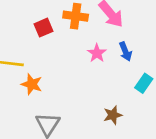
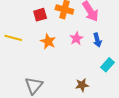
orange star: (32, 84) -> (48, 41), moved

